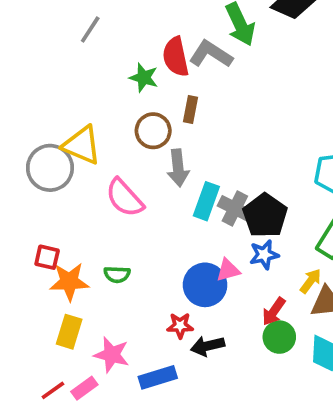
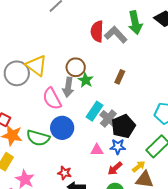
green star: (144, 78) -> (86, 80), moved
brown rectangle: (191, 110) -> (120, 77), moved
gray arrow: (178, 168) -> (68, 87), moved
green semicircle: (117, 274) -> (38, 138), size x1.6
blue circle: (205, 285) -> (62, 128), moved
red arrow: (274, 311) -> (115, 168), moved

